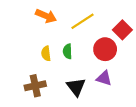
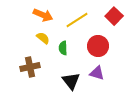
red square: (122, 30) -> (114, 16), moved
yellow semicircle: (46, 54) -> (43, 38), moved, turned 136
brown cross: (35, 86) -> (30, 67), moved

